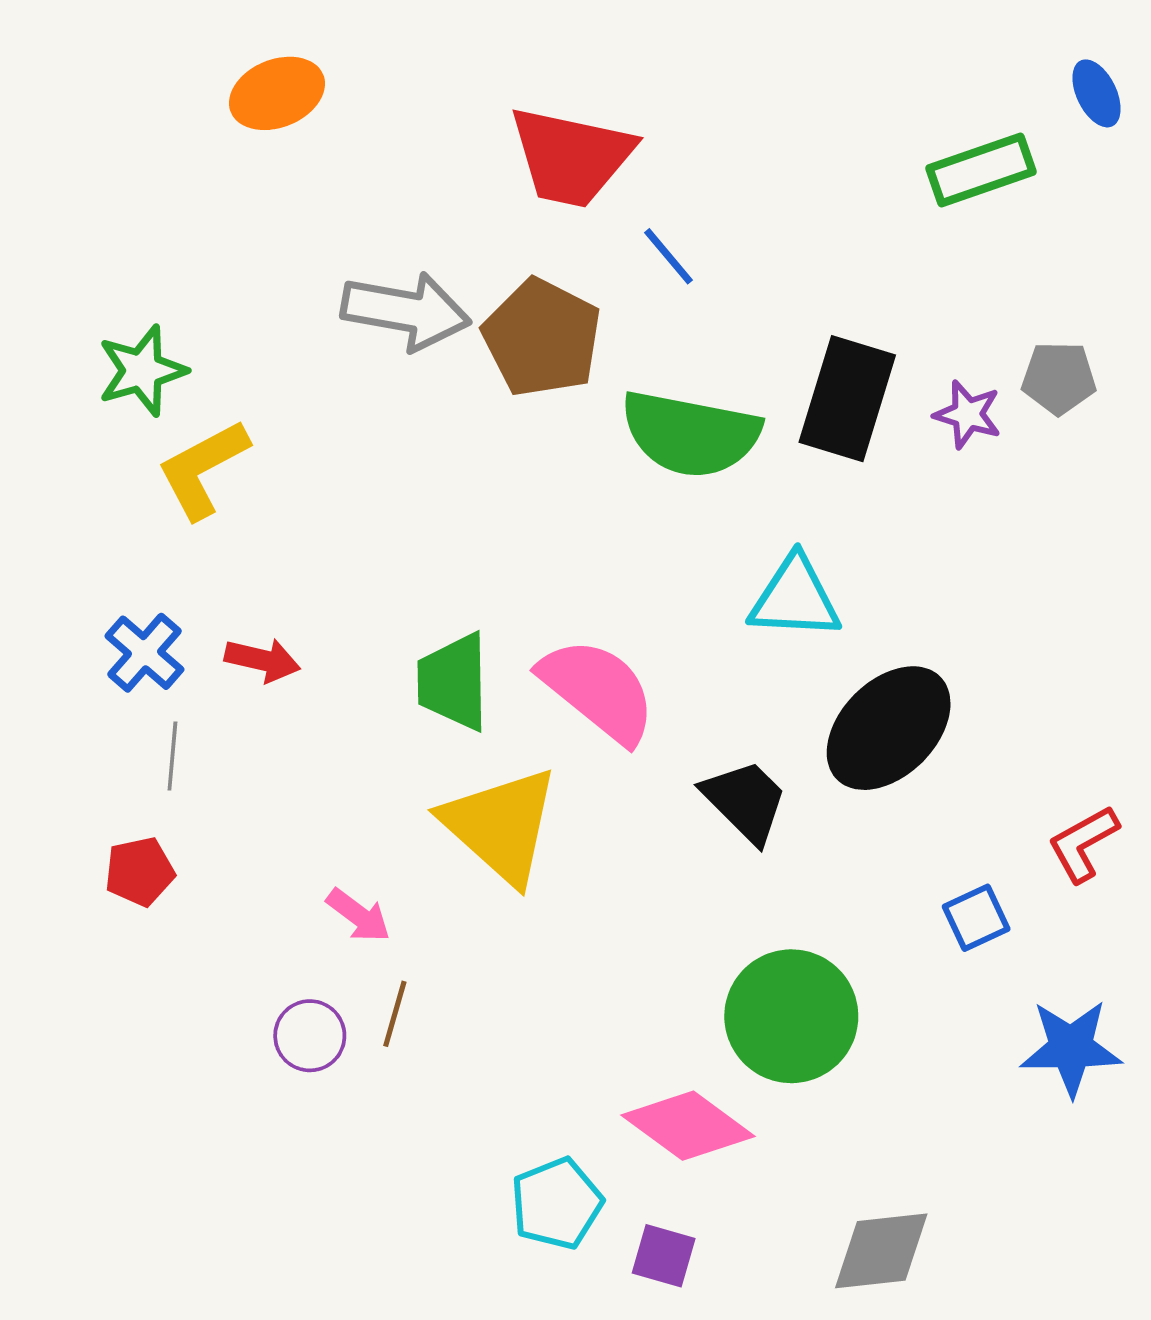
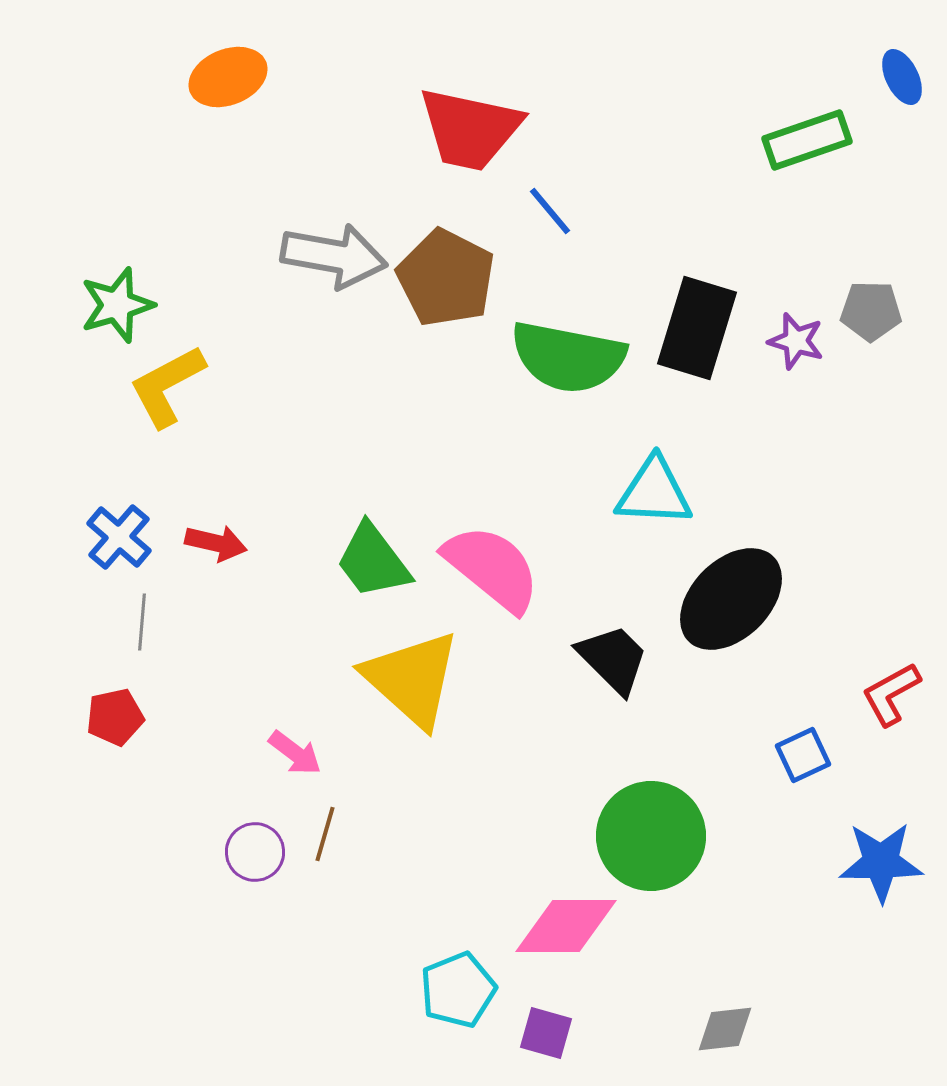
green trapezoid: (453, 682) -> (373, 561), turned -36
pink diamond: (688, 1126) -> (566, 926), turned -36
gray diamond: (881, 1251) -> (725, 1029), size x0.7

